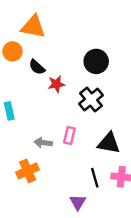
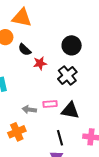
pink rectangle: (69, 136) -> (50, 104), turned 72
black triangle: (109, 143) -> (70, 110), moved
black line: (95, 178) -> (60, 138), moved

